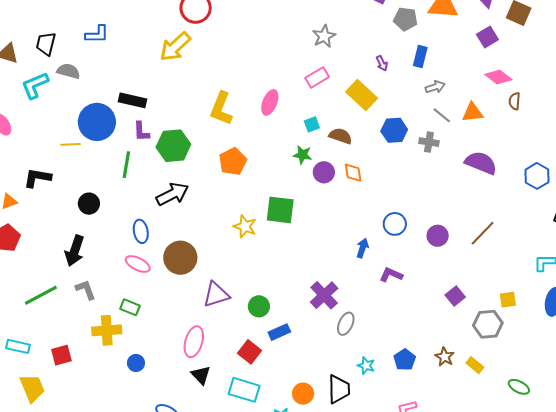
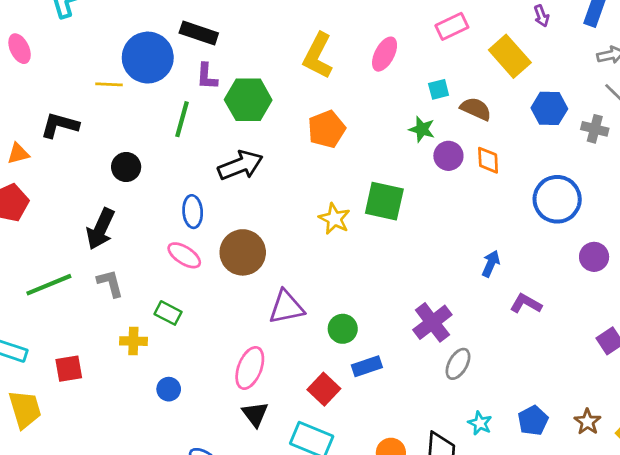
blue circle: (395, 224) -> (557, 199), moved, size x1.5
yellow cross: (107, 330) -> (133, 341), size x0.7

